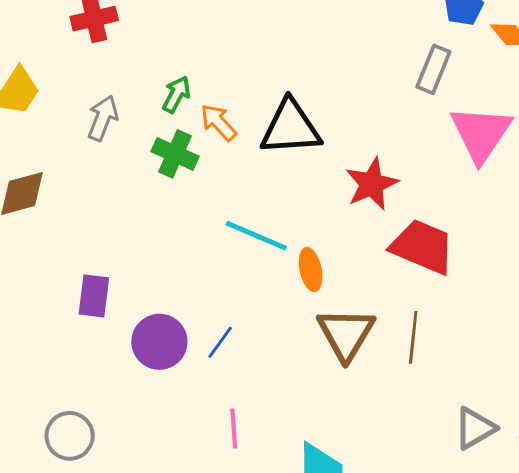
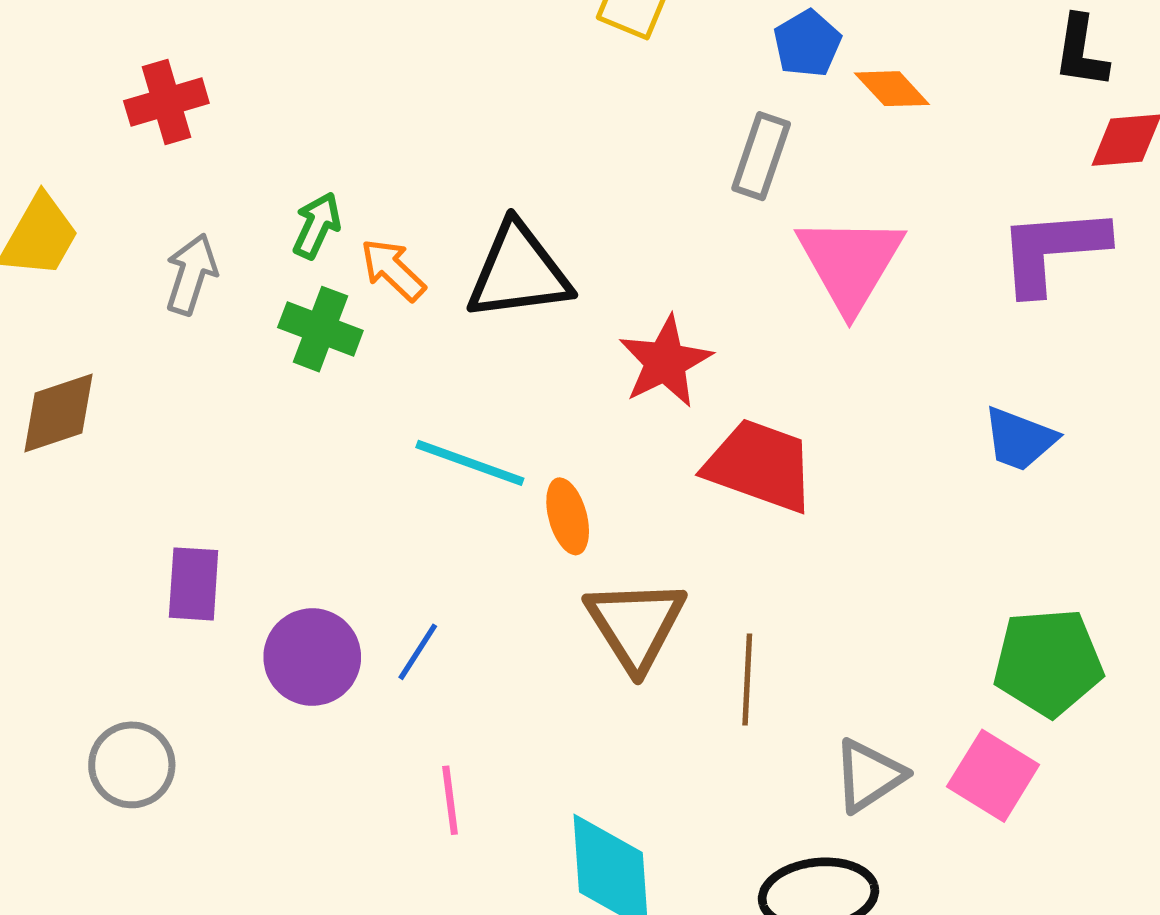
brown line: (413, 337) -> (747, 679), moved
gray circle: (70, 436) -> (132, 765), moved

